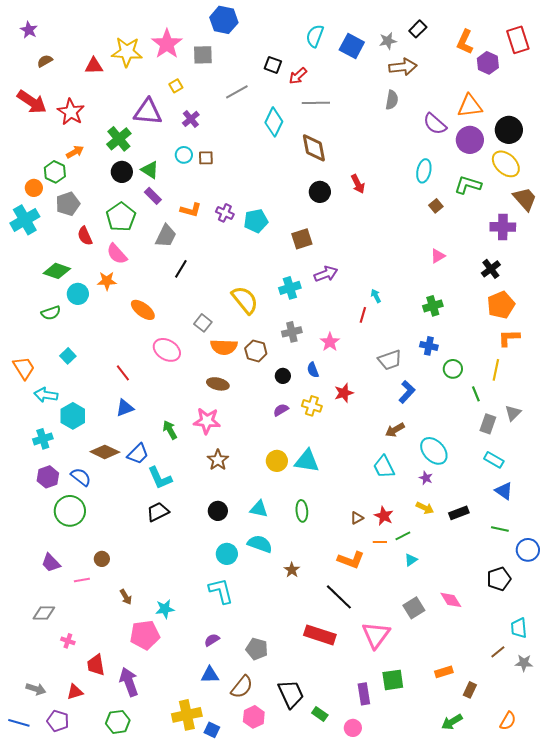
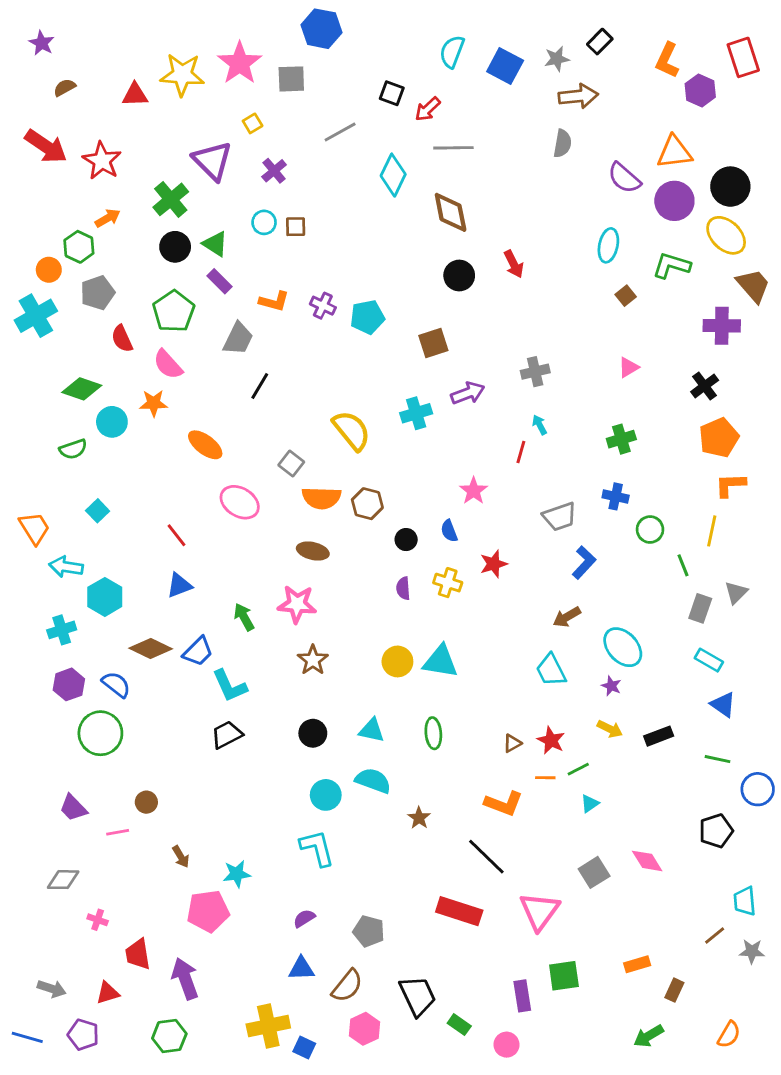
purple triangle: (148, 112) -> (212, 161), turned 40
gray cross: (292, 332) -> (535, 372), moved
purple semicircle: (281, 410) -> (403, 588), turned -63

